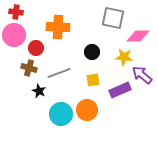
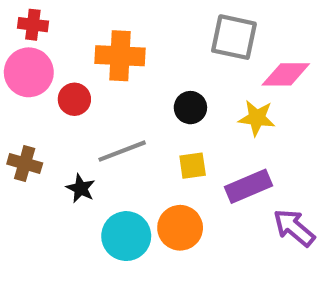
brown cross: (29, 68) -> (25, 164), moved
purple arrow: (142, 75) -> (294, 228), moved

